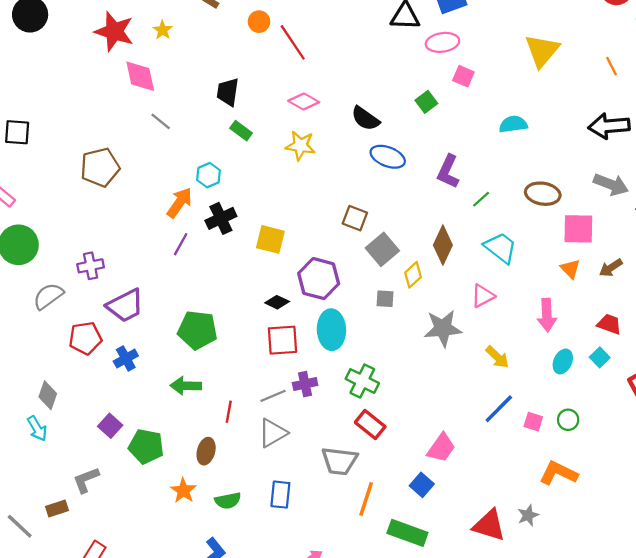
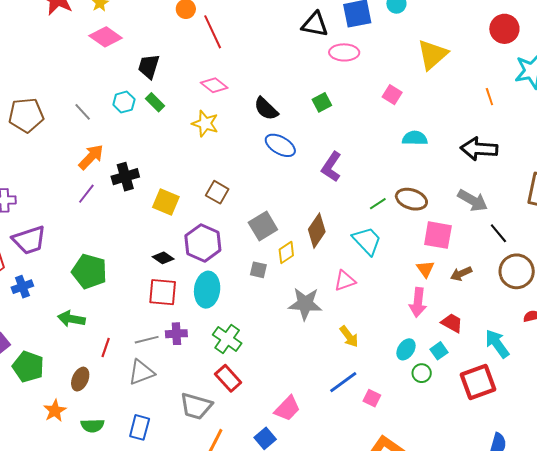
yellow triangle: (542, 51) -> (432, 55), moved
pink diamond: (140, 76) -> (106, 37), moved, turned -52
pink square: (463, 76) -> (392, 95), moved
gray line: (161, 121) -> (83, 112), moved
cyan semicircle: (513, 124) -> (415, 138), moved
cyan hexagon: (208, 175) -> (124, 102), moved
green line: (481, 199) -> (378, 204), moved
brown square: (355, 218) -> (217, 192), moved
pink arrow: (547, 315) -> (418, 302), moved
green circle: (568, 420) -> (422, 373), moved

